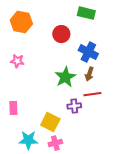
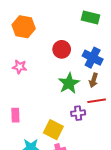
red circle: (61, 34) -> (62, 49), moved

